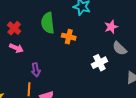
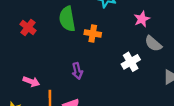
pink arrow: (16, 48) -> (31, 82), moved
purple arrow: (36, 70) -> (77, 71), moved

